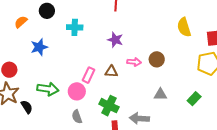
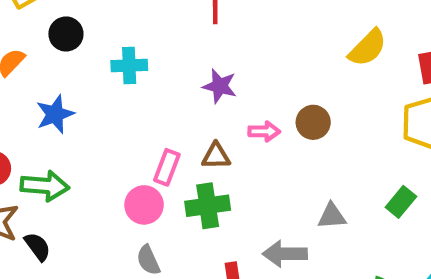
yellow semicircle: (184, 27) -> (368, 48), turned -114
green arrow: (48, 89) -> (45, 186), moved
gray triangle: (160, 94) -> (332, 216), moved
green cross: (109, 106) -> (208, 206), moved, turned -30

